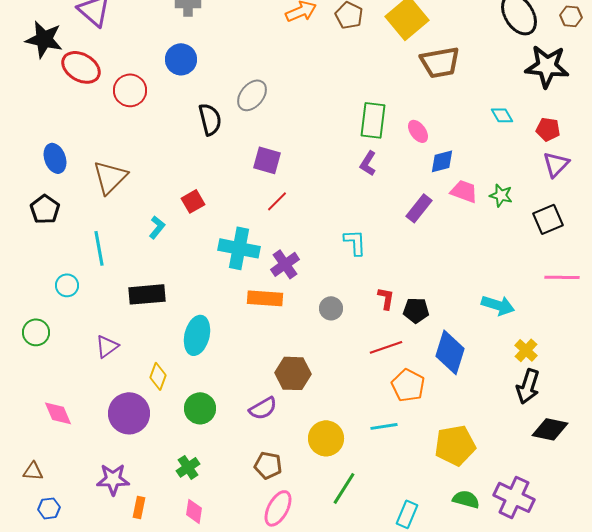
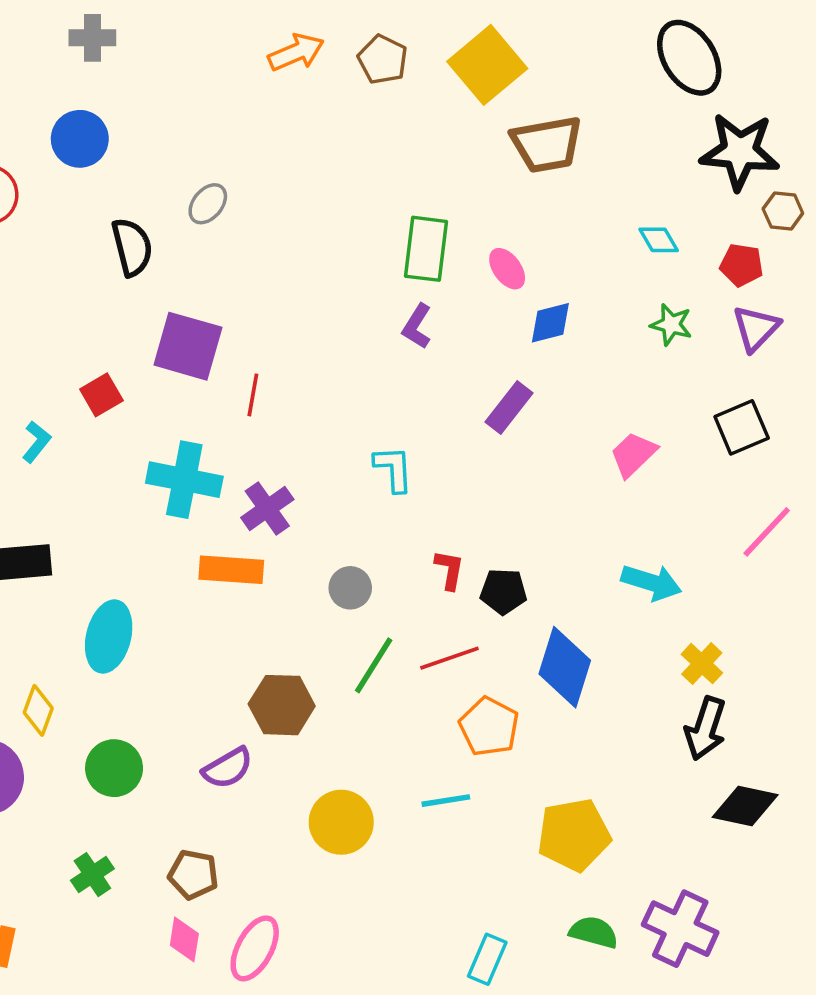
brown hexagon: (571, 16) -> (783, 211), moved
gray ellipse: (252, 95) -> (208, 204), size x0.7
purple square: (267, 160) -> (188, 346), moved, size x1.4
pink trapezoid: (464, 191) -> (633, 454), moved, turned -64
green star: (501, 195) -> (671, 325), moved
red line: (277, 201) -> (253, 395), turned -35
pink line: (562, 277) -> (767, 532), turned -48
brown pentagon: (268, 465) -> (193, 875), moved
green line: (344, 488) -> (374, 665), moved
pink diamond: (194, 511) -> (184, 939), moved

